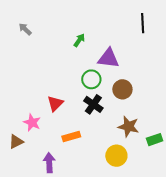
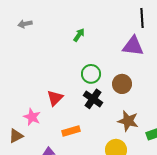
gray arrow: (25, 29) -> (25, 24), turned -56
purple triangle: (108, 58) -> (133, 46), moved

